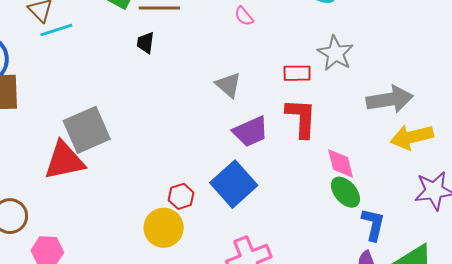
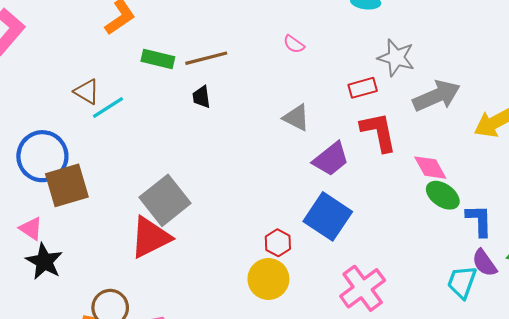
gray arrow: (390, 99) -> (437, 96), moved

